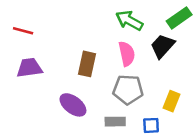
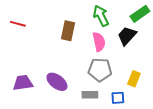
green arrow: (129, 20) -> (101, 16), turned 35
brown rectangle: (87, 64) -> (68, 31), moved
purple trapezoid: (29, 68) -> (23, 83), moved

